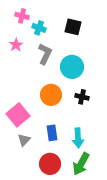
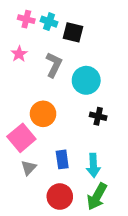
black square: (73, 27) -> (73, 32), moved
cyan cross: (39, 28) -> (49, 22), moved
orange circle: (51, 95) -> (43, 114), moved

